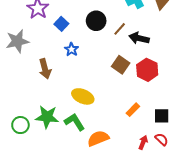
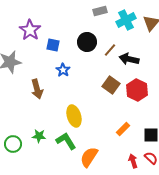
blue square: (61, 24) -> (53, 45), turned -32
yellow ellipse: (83, 96) -> (74, 116), turned 50
green star: (47, 117) -> (39, 136), size x0.6
orange semicircle: (98, 138) -> (89, 157), turned -35
red arrow: (143, 142) -> (133, 161), turned -40

